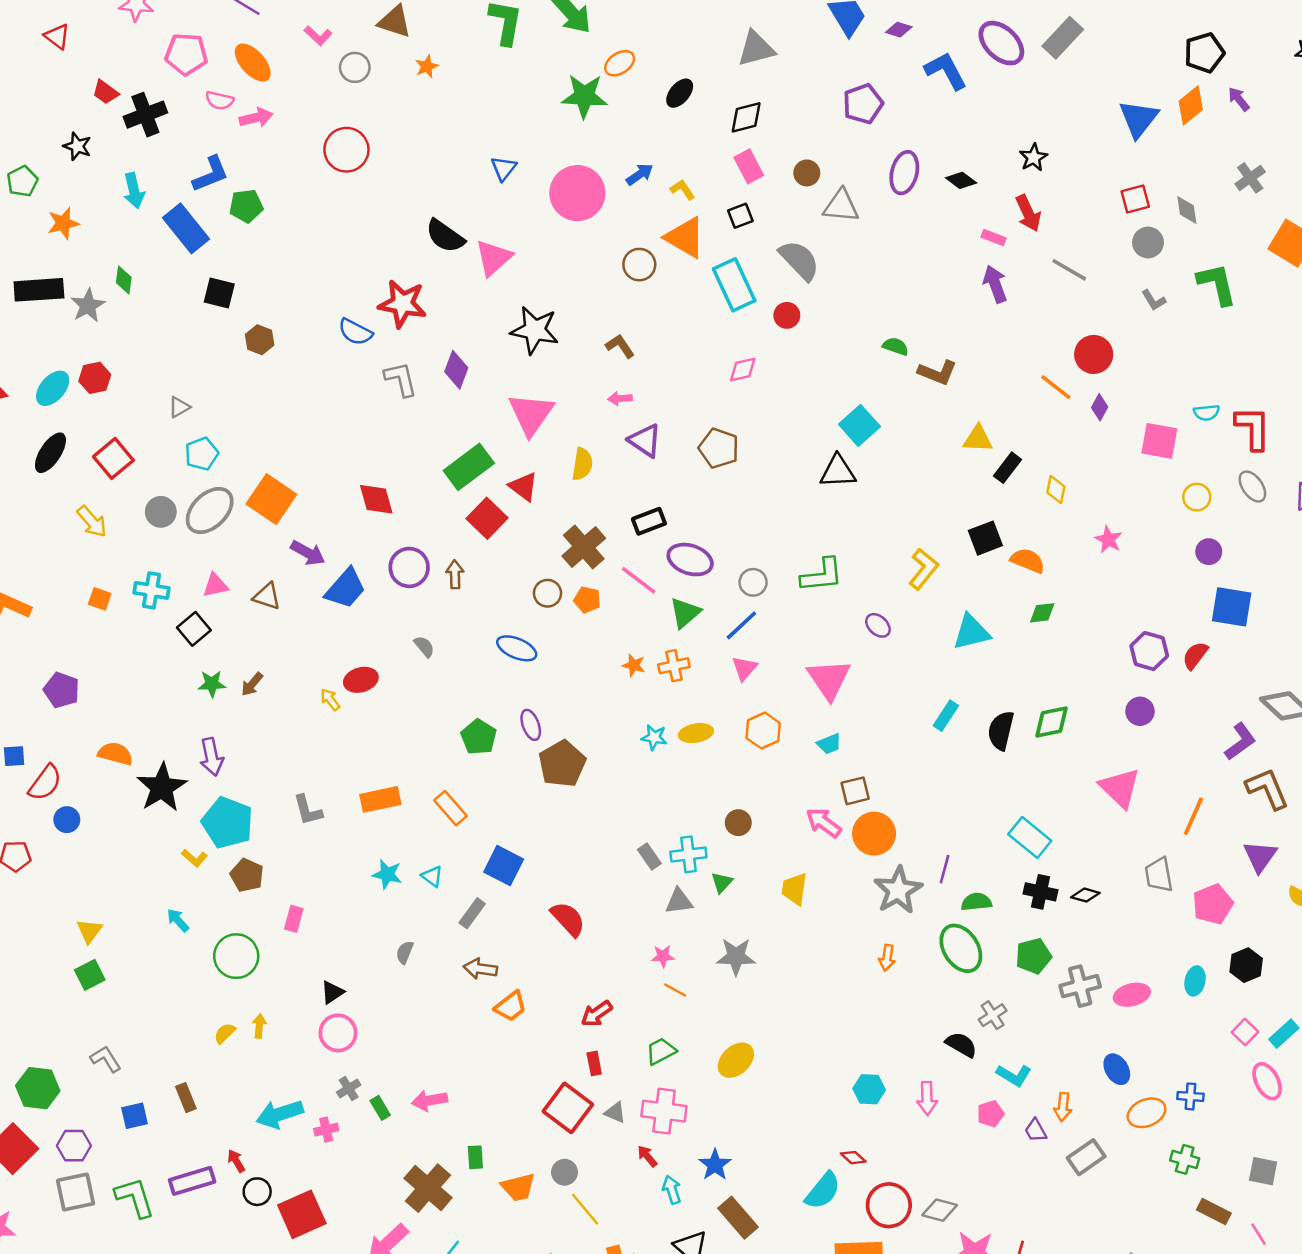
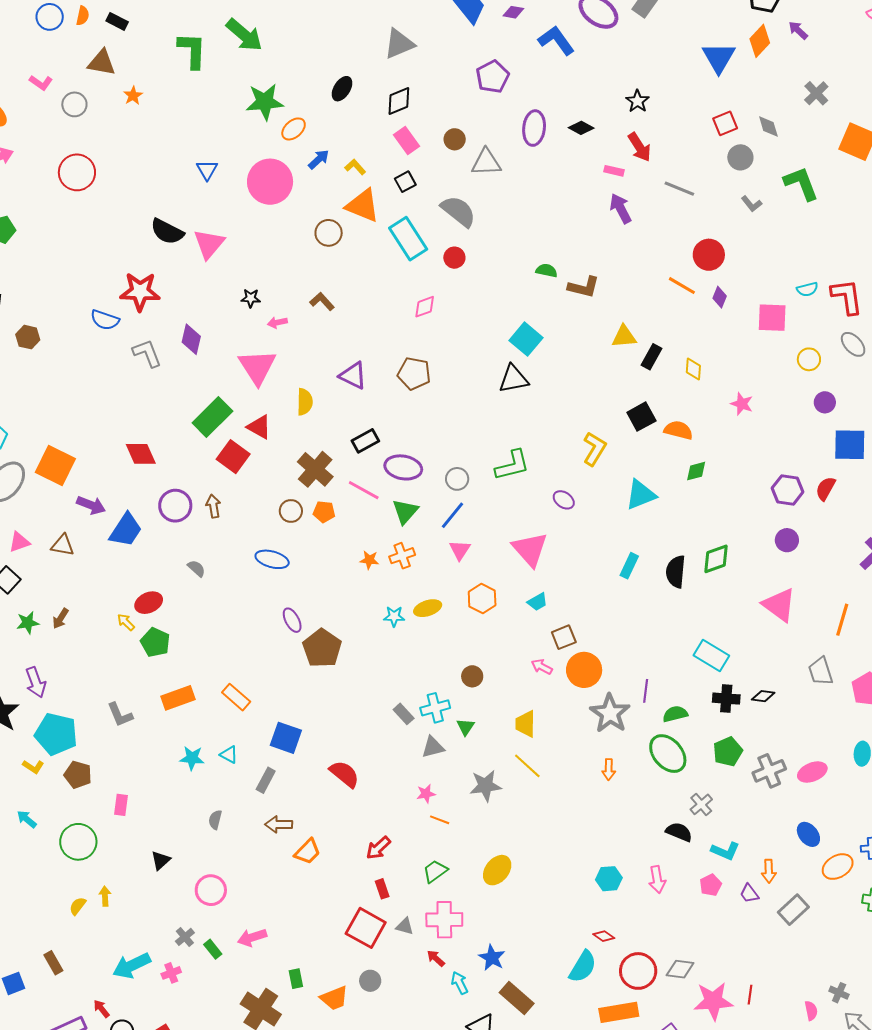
orange ellipse: (620, 63) -> (294, 129), moved
black star: (535, 330) -> (251, 298), size x0.5
pink arrow: (620, 398) -> (277, 322), moved
green pentagon: (479, 737) -> (155, 642), moved
pink arrow: (824, 823) -> (542, 667), size x0.7
pink circle: (338, 1033) -> (211, 890), moved
yellow line: (585, 1209) -> (527, 766), moved

